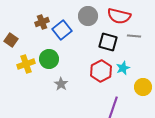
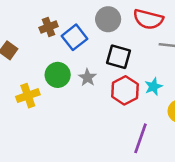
black square: (108, 42) -> (118, 57), moved
yellow cross: (26, 64) -> (28, 96), moved
gray star: (61, 84) -> (87, 77), moved

